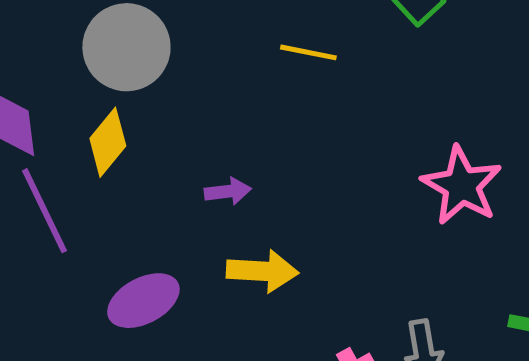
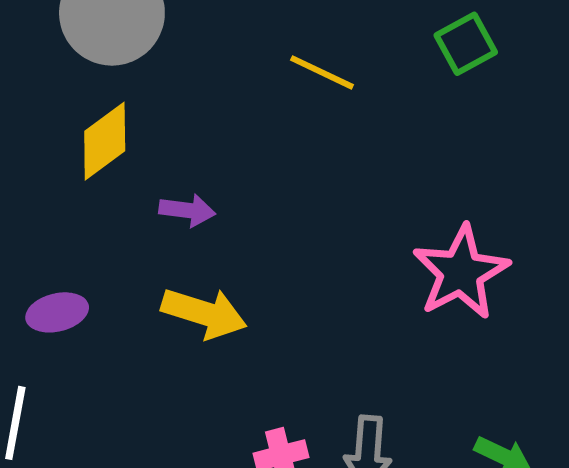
yellow diamond: (108, 142) -> (105, 141), moved
purple ellipse: (143, 301) -> (57, 312), size x0.7

